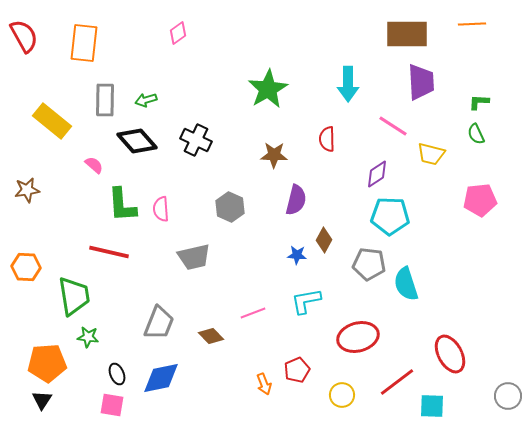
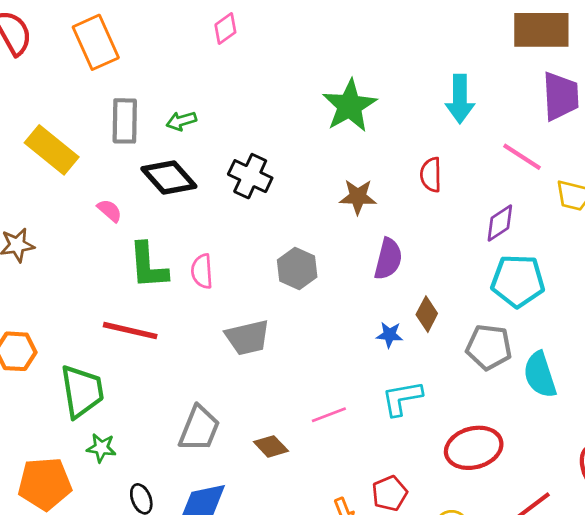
orange rectangle: (84, 43) -> (96, 42), turned -30

